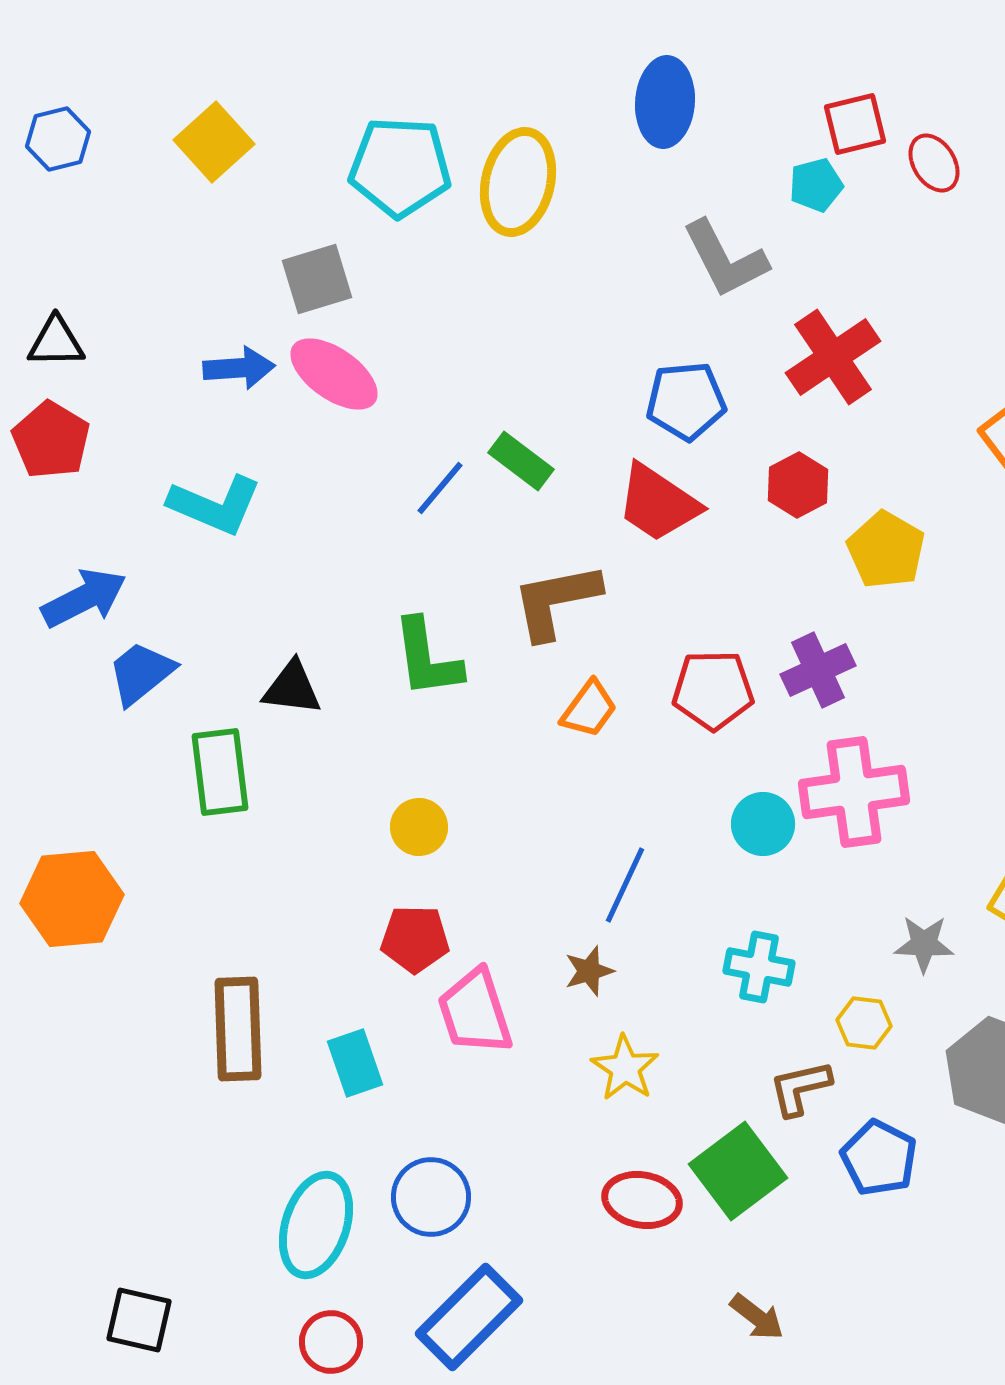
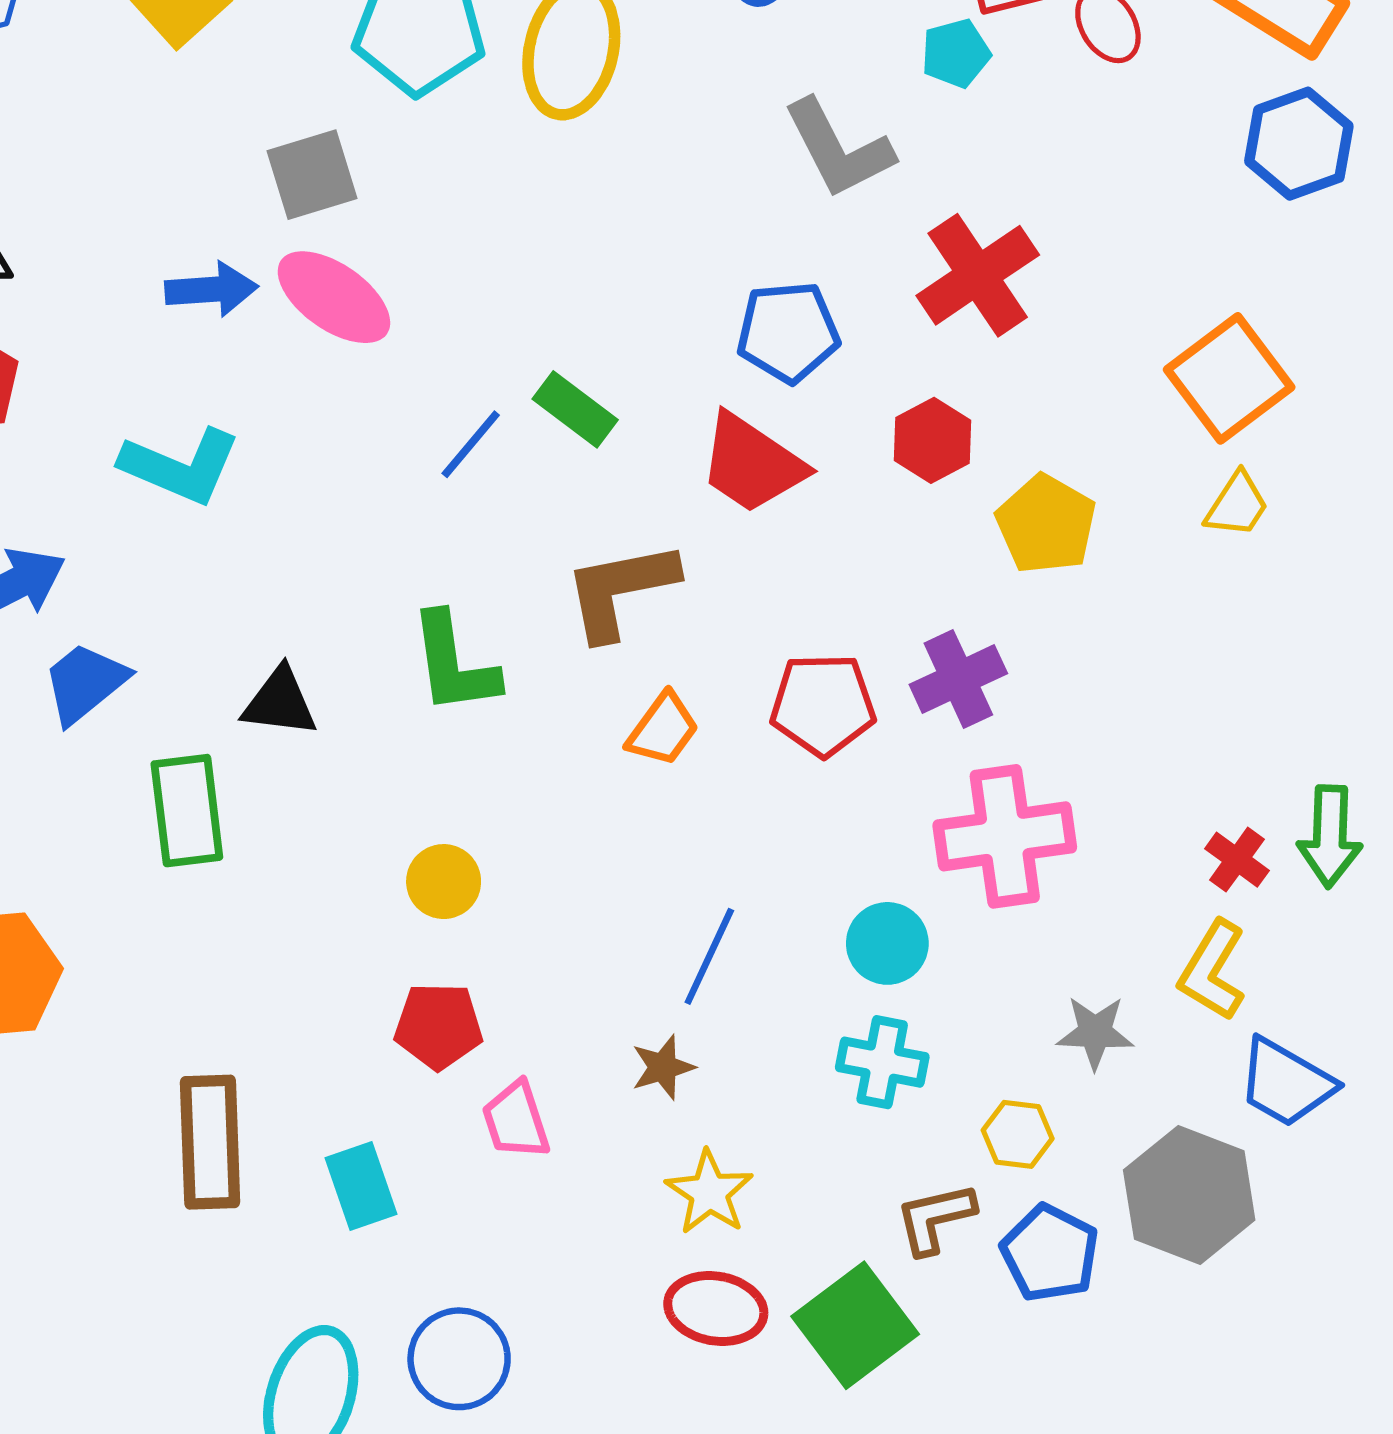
cyan circle: (763, 824) -> (887, 943), moved
pink trapezoid: (475, 1012) -> (516, 1120), size x0.7
blue pentagon: (879, 1158) -> (1050, 1253), moved
red ellipse: (642, 1200) -> (716, 1309), moved

